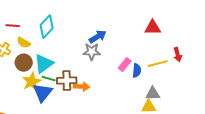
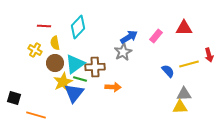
yellow semicircle: (24, 43) -> (55, 43), turned 48
gray star: (92, 52) -> (123, 52), turned -30
pink rectangle: (125, 65) -> (156, 36), moved
blue semicircle: (137, 71) -> (168, 71), turned -48
brown cross: (67, 81) -> (95, 67), moved

